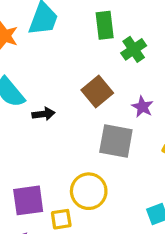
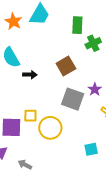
purple star: (142, 107) -> (95, 89), moved
yellow square: (61, 219) -> (30, 116), moved

